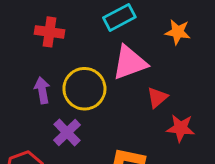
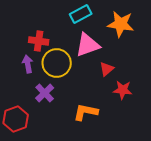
red cross: (50, 32) -> (39, 41), moved
orange star: (178, 32) -> (121, 24), size x1.5

